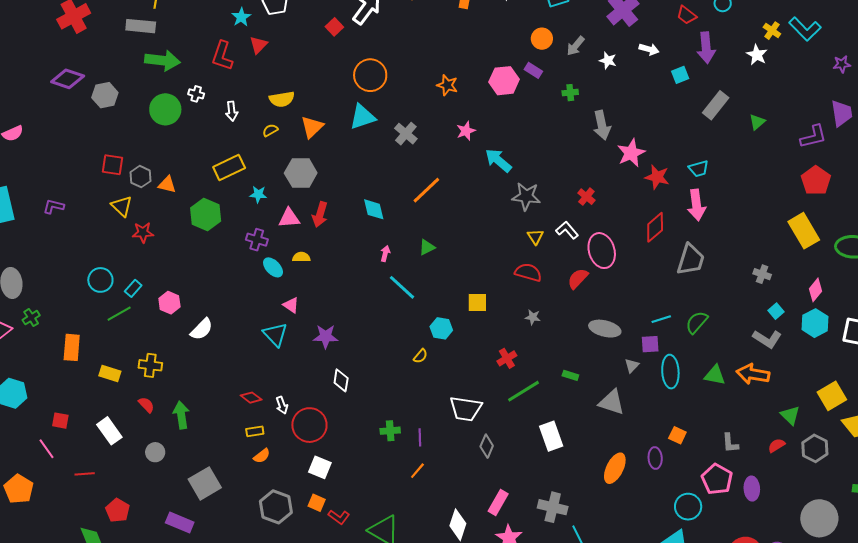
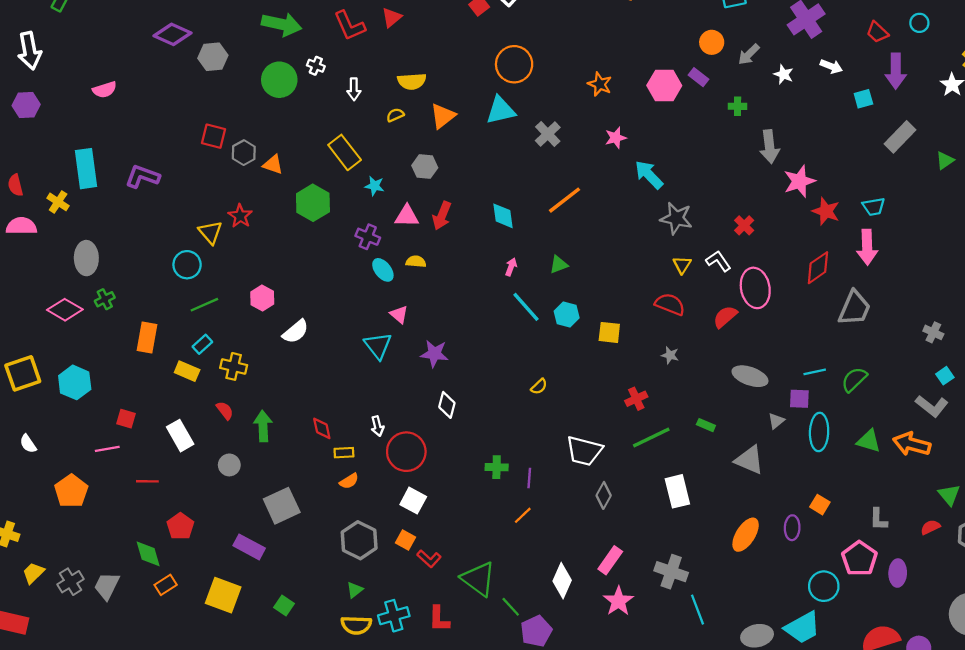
red L-shape: (222, 56) -> (350, 26), turned -48
yellow rectangle: (229, 168) -> (345, 152), turned 72
gray hexagon: (301, 173) -> (425, 167), size x0.7
purple L-shape: (54, 206) -> (142, 177), size x1.4
yellow triangle: (122, 206) -> (210, 232), moved
red star: (143, 233) -> (240, 216), turned 30
cyan rectangle: (133, 288) -> (202, 344), moved
cyan hexagon: (441, 328) -> (567, 315), moved
red diamond: (251, 398) -> (322, 428), moved, turned 35
pink line: (47, 449) -> (107, 449), turned -70

